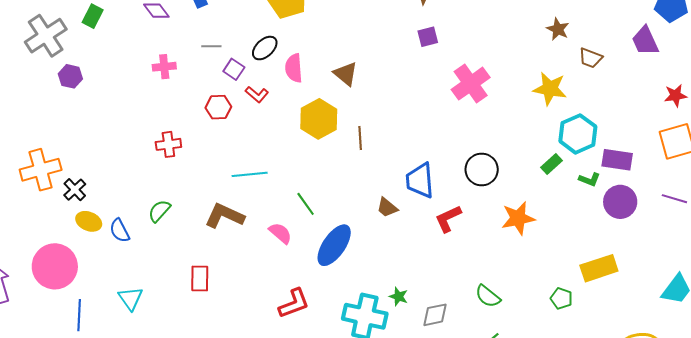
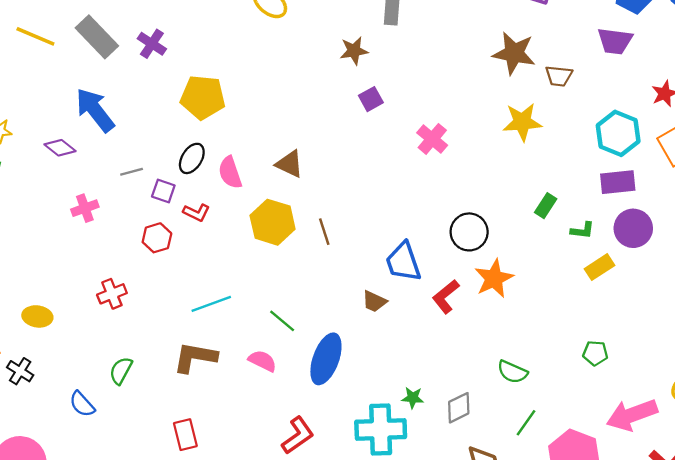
brown star: (558, 29) -> (514, 53), size x1.6
purple trapezoid: (645, 41) -> (615, 41), turned -44
pink cross: (471, 84) -> (432, 139), size x0.7
cyan hexagon: (578, 134) -> (618, 133), moved
green L-shape: (589, 179) -> (582, 230), moved
orange star: (518, 218) -> (494, 278), moved
yellow ellipse: (89, 221) -> (37, 316), moved
yellow rectangle: (599, 268) -> (600, 267), moved, size x0.7

